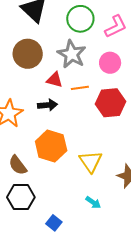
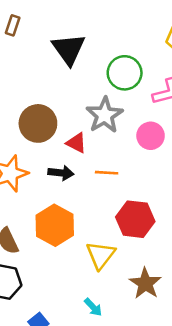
brown circle: (28, 54) -> (38, 123), moved
orange line: (80, 88) -> (107, 173), moved
red hexagon: (110, 103) -> (135, 219), moved

